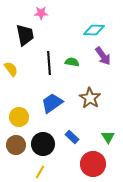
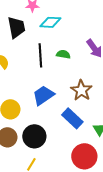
cyan diamond: (94, 30) -> (50, 22), moved
blue rectangle: (72, 137) -> (72, 118), moved, size x1.5

